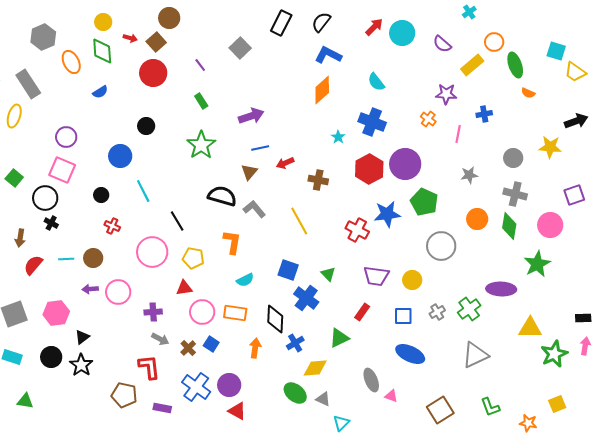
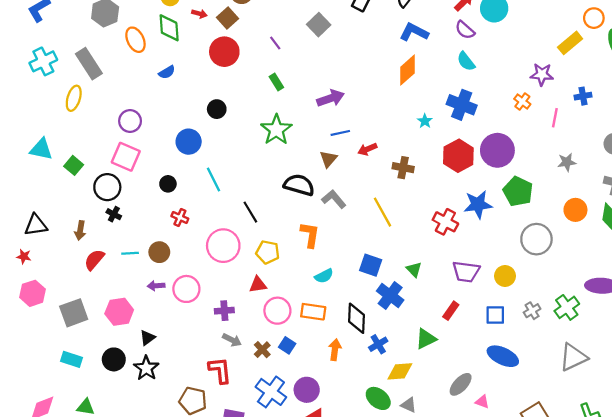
purple semicircle: (442, 44) -> (465, 30), moved
gray ellipse: (371, 380) -> (461, 384), turned 65

